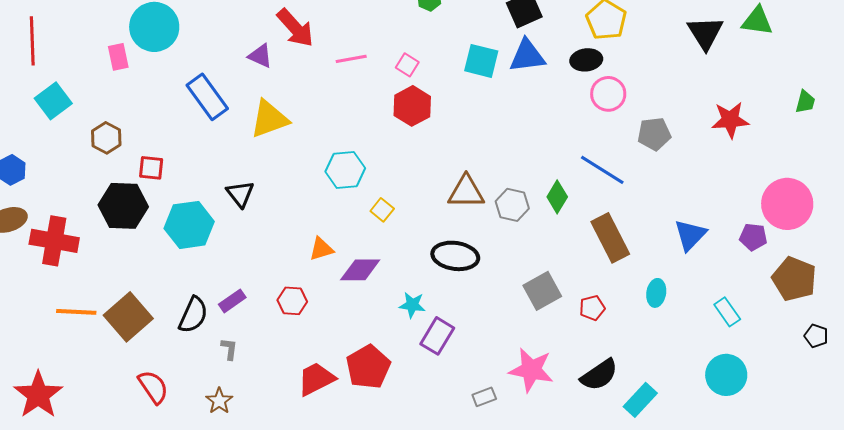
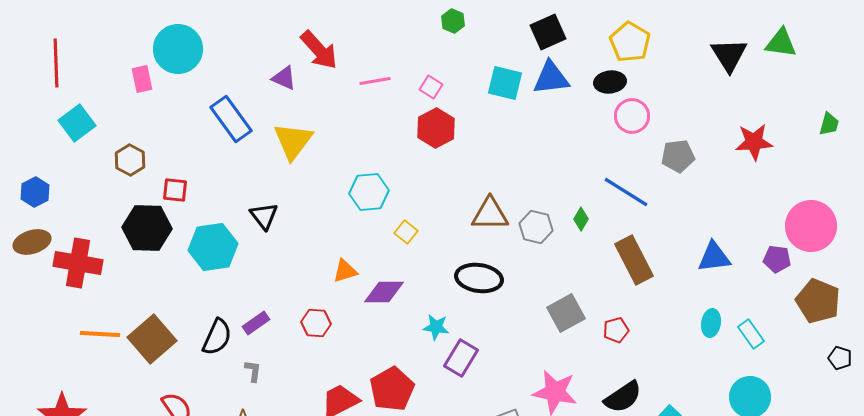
yellow triangle: (269, 119) -> (293, 141), turned -33
green diamond: (557, 197) -> (581, 219), size x0.7
blue triangle: (690, 235) -> (714, 257), turned 39
cyan ellipse: (656, 293) -> (711, 323), moved

